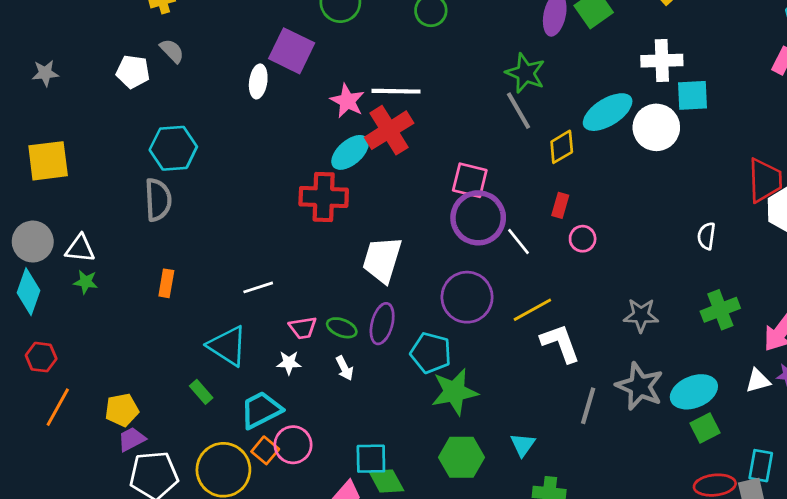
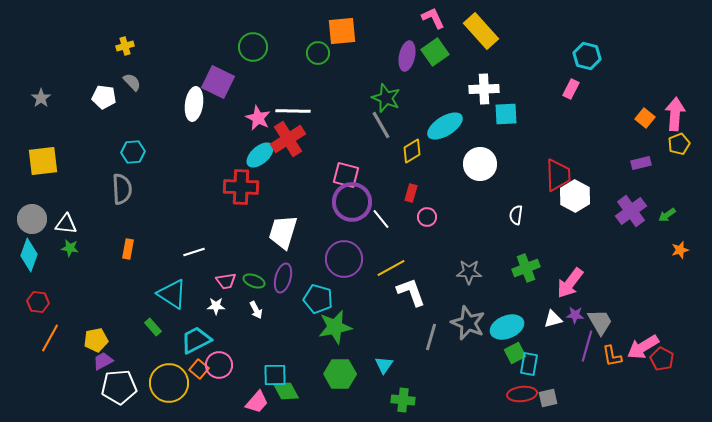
gray star: (45, 73) -> (41, 98), turned -30
white ellipse: (258, 81) -> (194, 104), size x1.4
white circle: (656, 127) -> (480, 164), moved
cyan hexagon: (173, 148) -> (133, 152), size x0.7
cyan rectangle: (761, 466) -> (529, 364), moved

